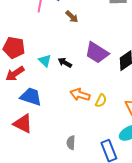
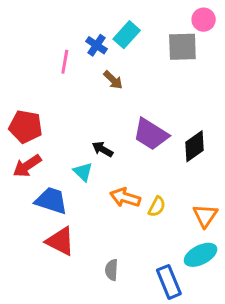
cyan triangle: (45, 61) -> (83, 172), moved
red triangle: (23, 124) -> (60, 241), moved

